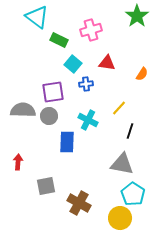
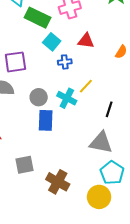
green rectangle: (59, 40) -> (38, 18), size x1.4
purple square: (53, 92) -> (15, 62), moved
yellow line: (119, 108) -> (86, 86), moved
gray circle: (49, 116) -> (39, 97), moved

